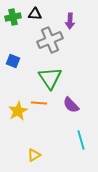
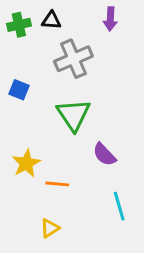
purple arrow: (70, 21) -> (110, 19), moved
orange line: (39, 103) -> (57, 184), moved

